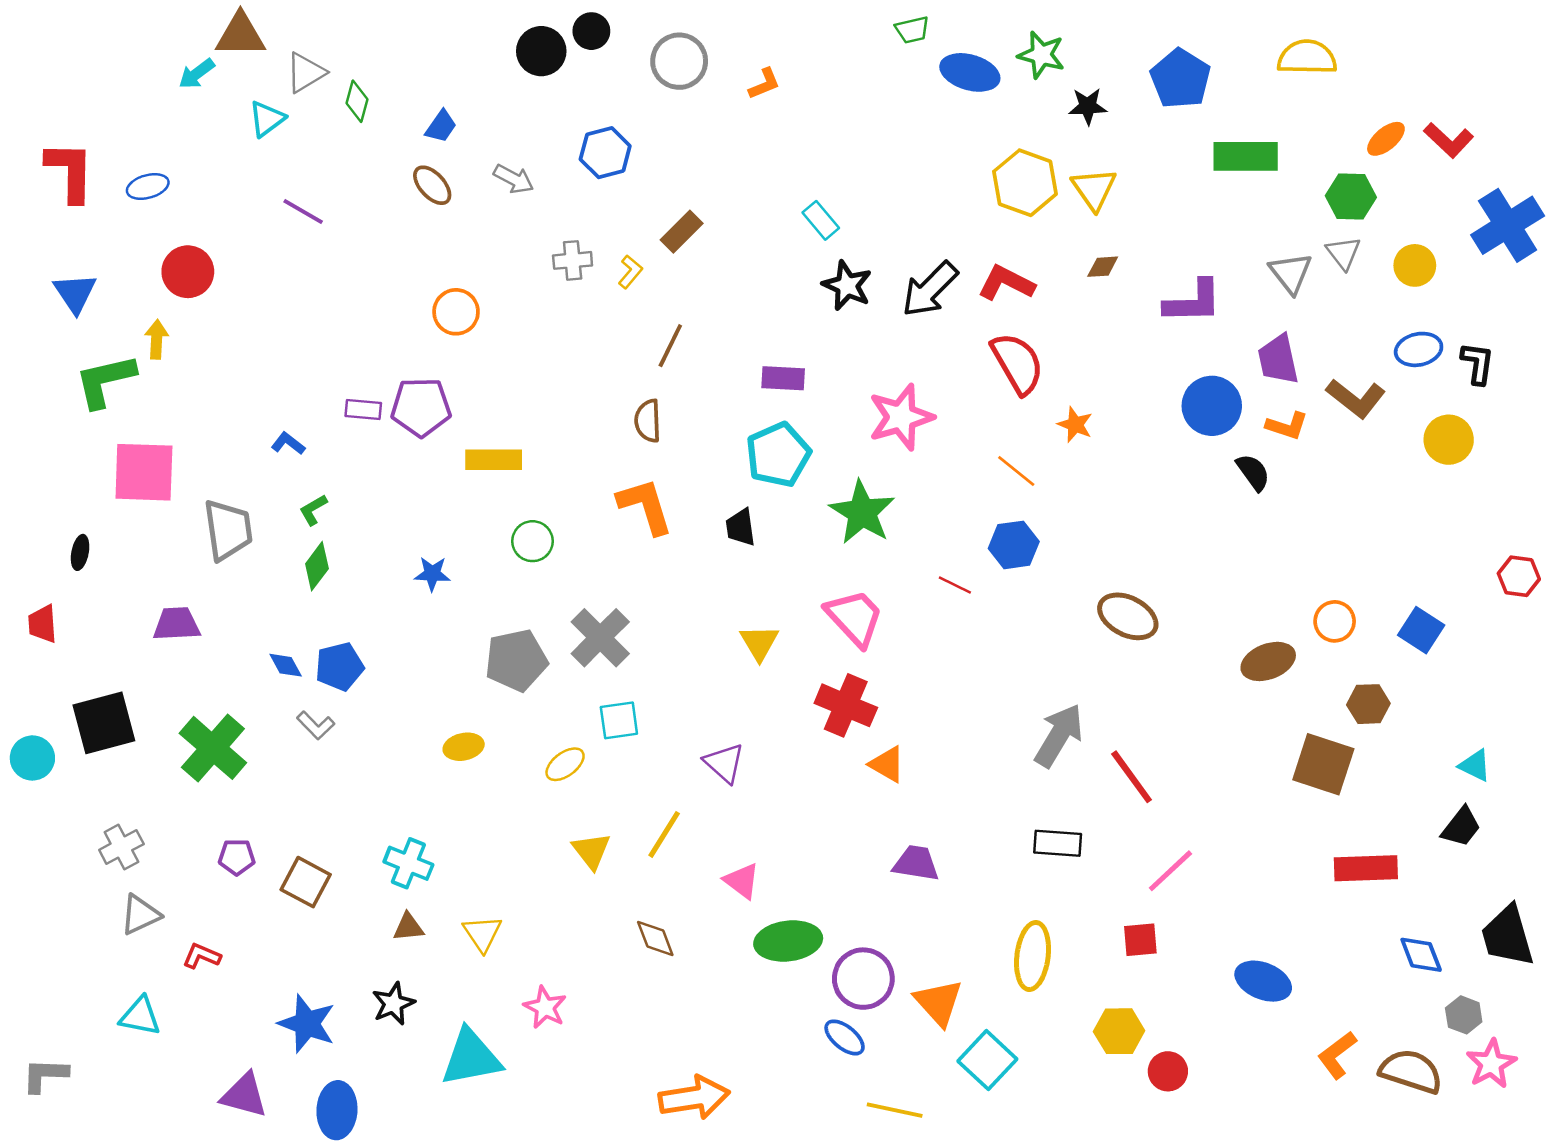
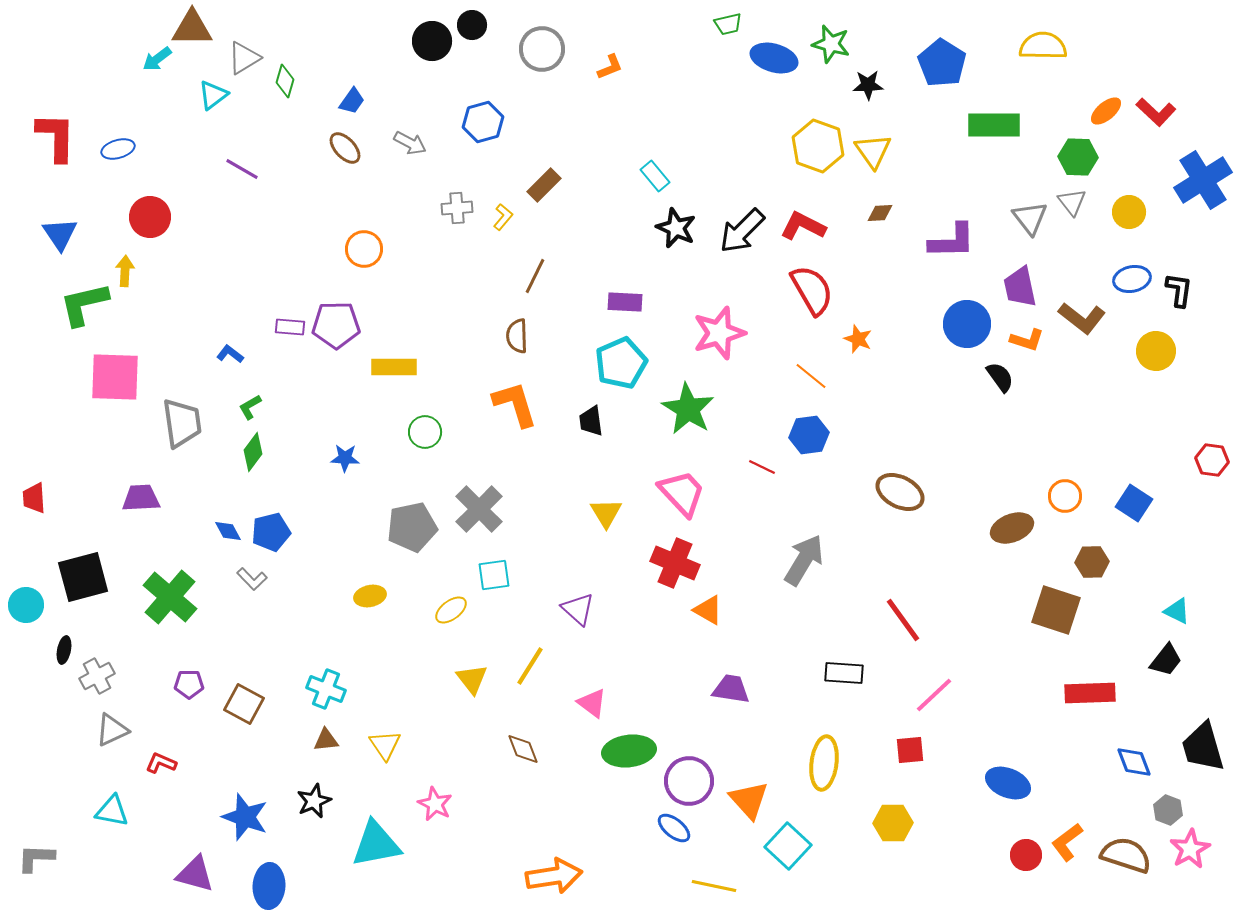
black ellipse: (80, 552) -> (64, 650), moved
gray arrow: (1059, 735) -> (804, 560), moved
red circle: (1168, 1071) -> (1026, 855), moved

